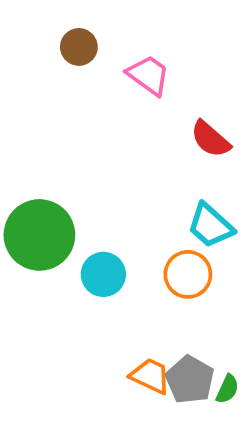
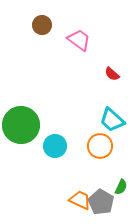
red semicircle: (210, 139) -> (112, 74), size x0.7
green semicircle: (227, 389) -> (121, 187), moved

